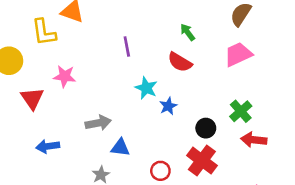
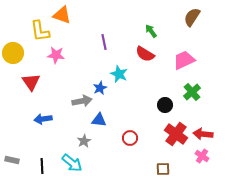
pink trapezoid: (238, 54) -> (184, 60), moved
pink star: (65, 76) -> (56, 55), moved
blue star: (168, 106) -> (100, 88), moved
red arrow: (254, 140) -> (203, 134), moved
red cross: (202, 160) -> (176, 134), moved

